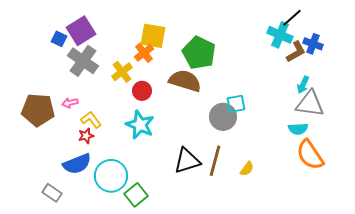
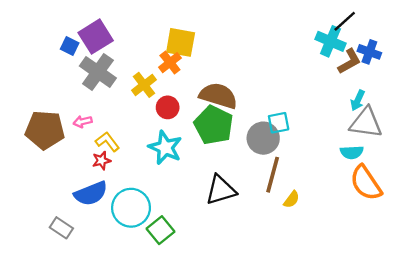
green pentagon: (199, 53) -> (214, 125), moved
brown line: (215, 161) -> (273, 175), moved

